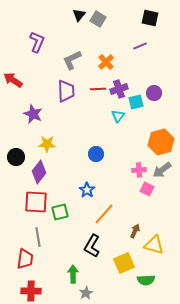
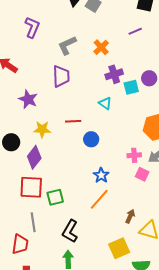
red line: (98, 89) -> (73, 121), moved
cyan triangle: (118, 116) -> (105, 103), moved, turned -32
blue star: (87, 190) -> (101, 175), moved
black L-shape: (92, 246) -> (70, 231), moved

